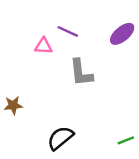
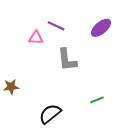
green line: (126, 140) -> (97, 100), moved

